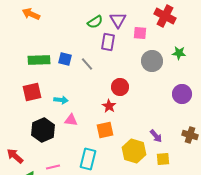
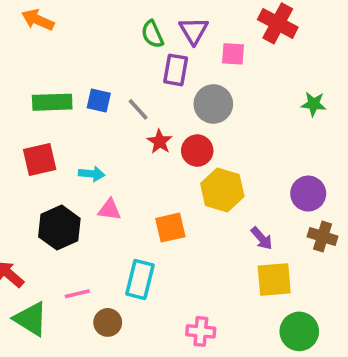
green semicircle: (95, 22) -> (152, 34), turned 98
green star: (179, 53) -> (314, 104), moved
gray circle: (152, 61) -> (213, 104), moved
purple circle: (182, 94) -> (308, 194), moved
red star: (109, 106) -> (160, 142), moved
yellow hexagon: (134, 151) -> (222, 190), moved
yellow square: (163, 159) -> (274, 279), size x1.5

